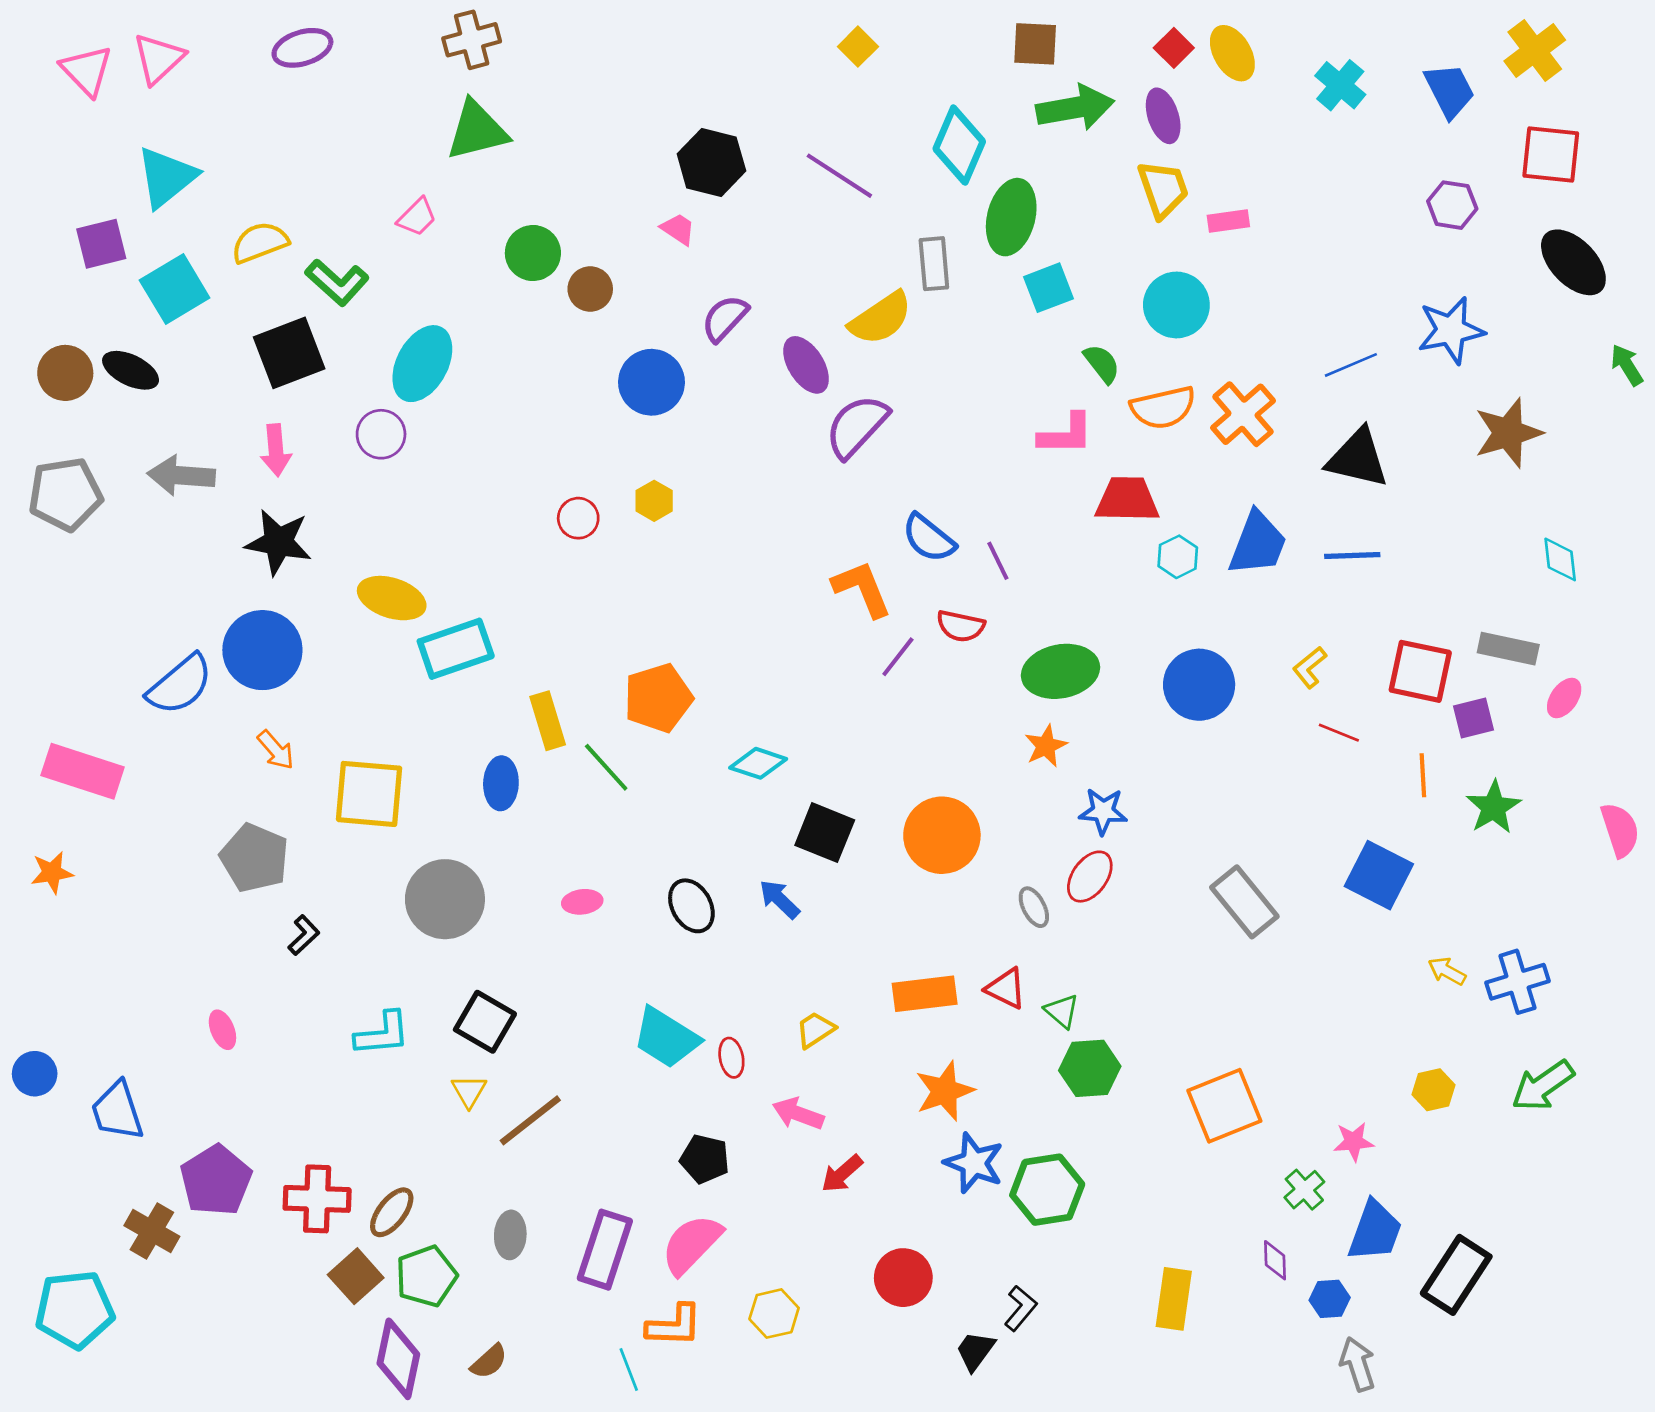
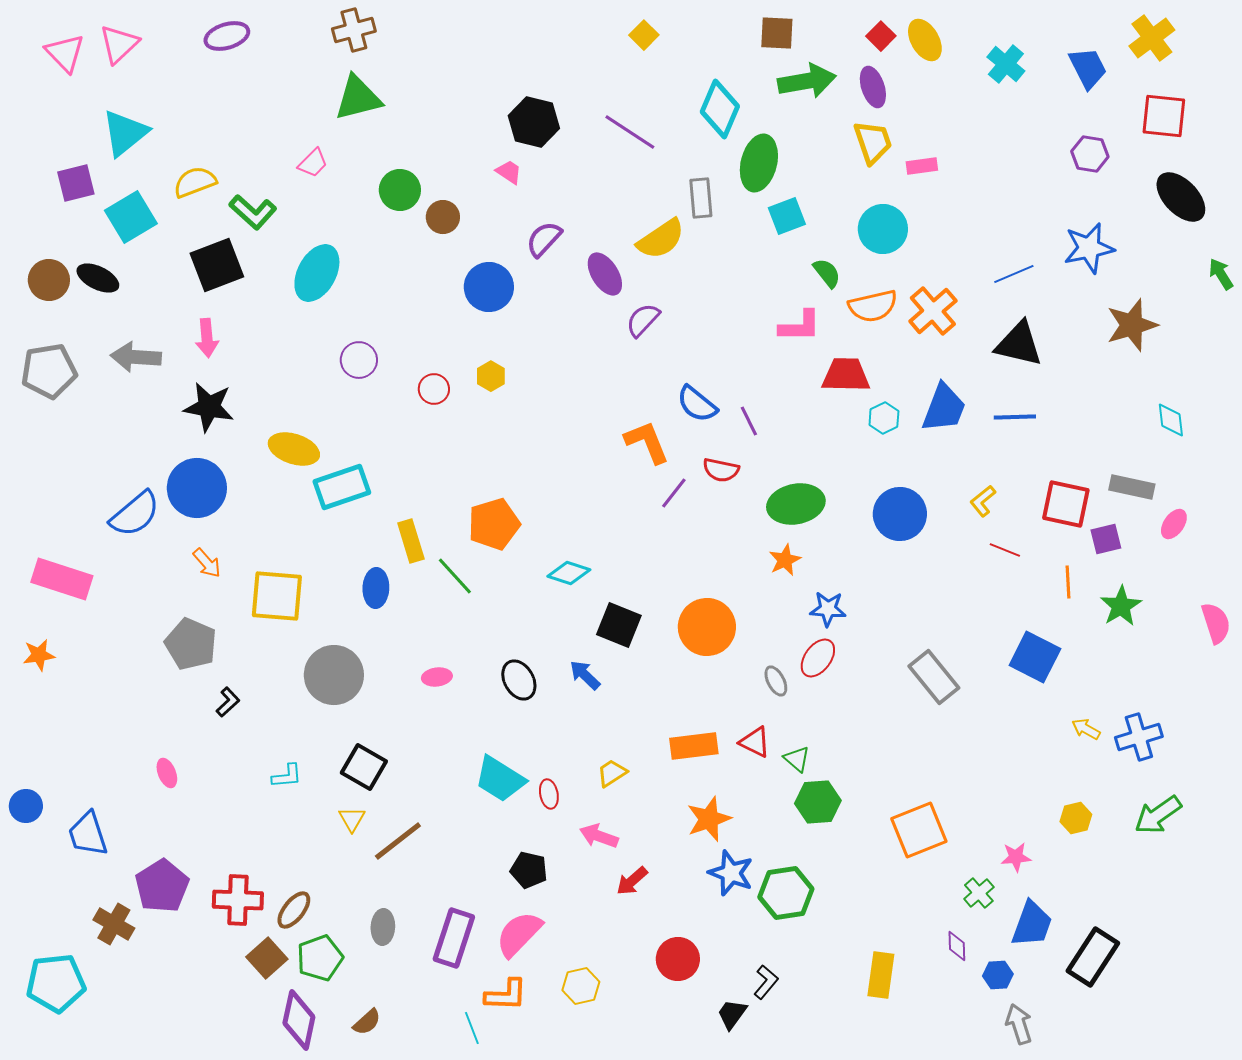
purple semicircle: (857, 426) -> (643, 320), size x0.7
purple circle: (381, 434) -> (359, 360), moved
cyan L-shape: (382, 1034) -> (287, 776), size x0.7

